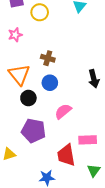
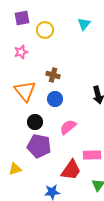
black circle: (28, 98) -> (35, 122), moved
red trapezoid: (66, 155) -> (71, 170), turned -135

